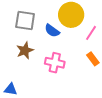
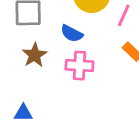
blue semicircle: (52, 31) -> (72, 34), moved

